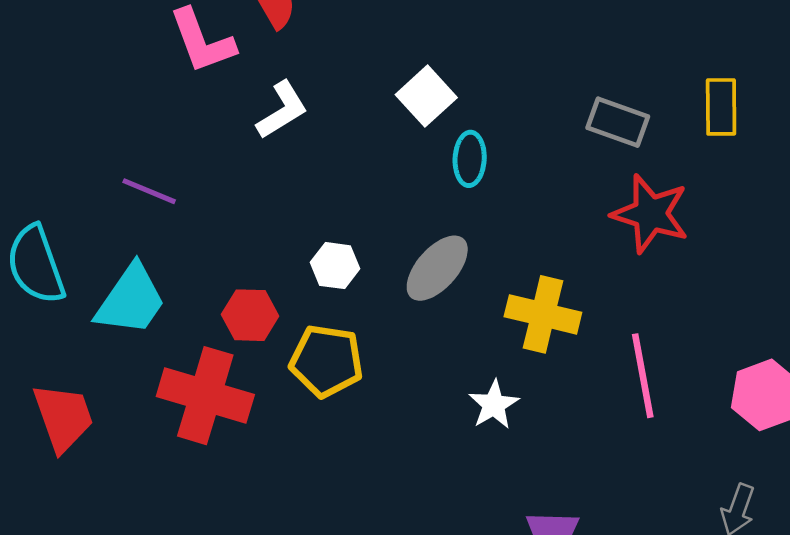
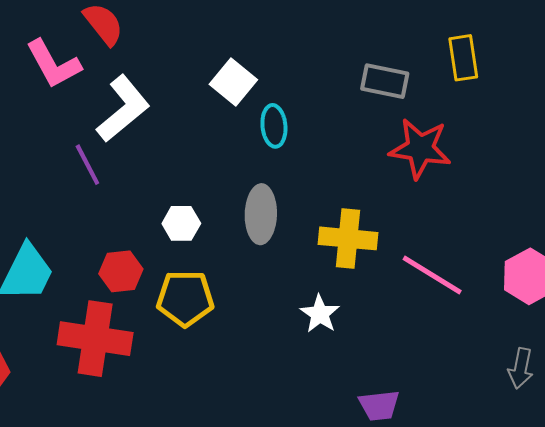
white L-shape: (282, 110) -> (123, 109), size x1.4
purple line: (149, 191) -> (87, 165), moved, turned 48
gray ellipse: (437, 268) -> (261, 214), turned -32
pink line: (643, 376) -> (432, 275), turned -40

